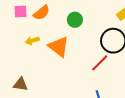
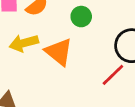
yellow arrow: (32, 41) -> (24, 43), size x1.5

